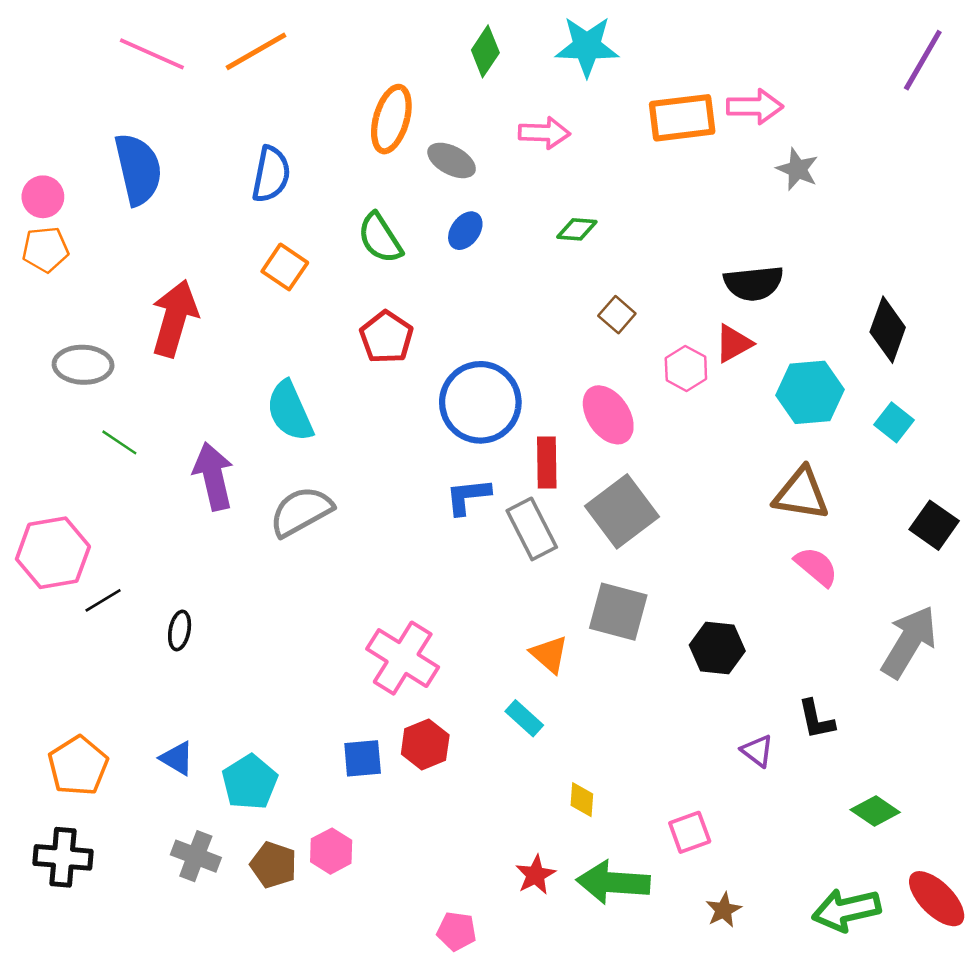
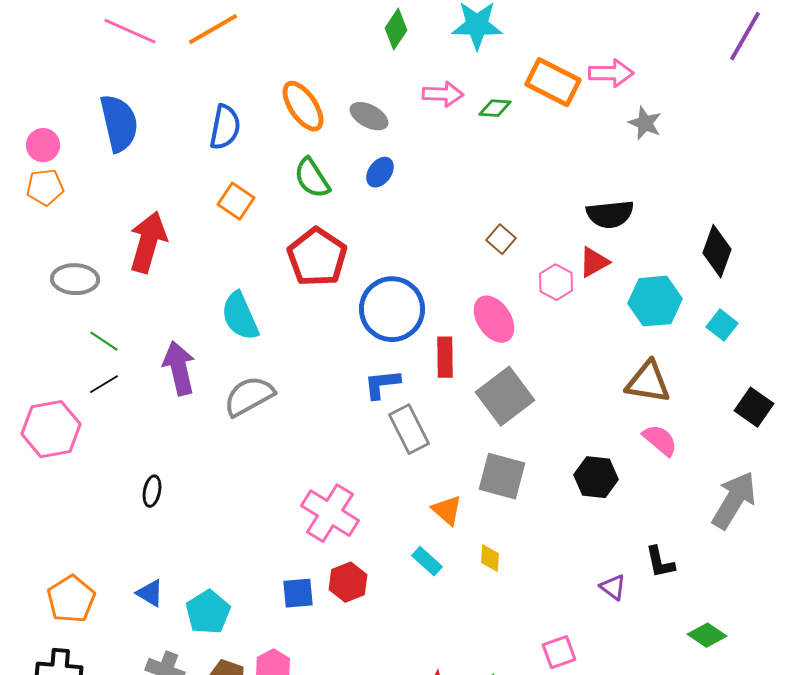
orange rectangle: (682, 118) -> (553, 82), turned 34
orange ellipse: (391, 119) -> (303, 106), moved, turned -50
green diamond: (577, 229) -> (495, 108), moved
red pentagon: (386, 337) -> (317, 257), size x1.4
gray rectangle: (532, 529) -> (409, 429), moved
black line: (103, 600) -> (104, 384), moved
black hexagon: (717, 648) -> (596, 477), moved
yellow diamond: (582, 800) -> (490, 558), moved

